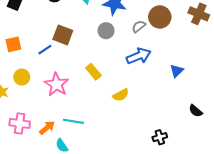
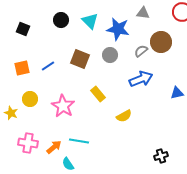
brown square: (63, 35) -> (80, 59), moved
blue line: (45, 50) -> (48, 66), moved
blue triangle: (177, 71) -> (177, 93), turned 32

